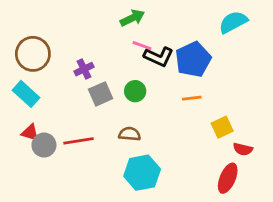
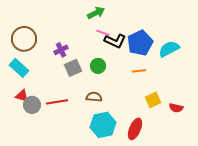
cyan semicircle: (233, 22) -> (169, 49), moved
yellow square: (222, 127) -> (153, 100), moved
red ellipse: (228, 178) -> (135, 129), moved

